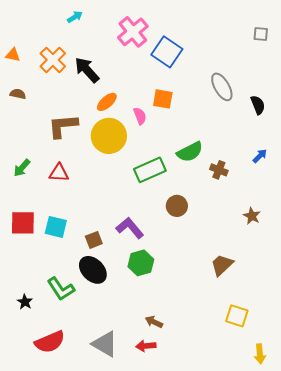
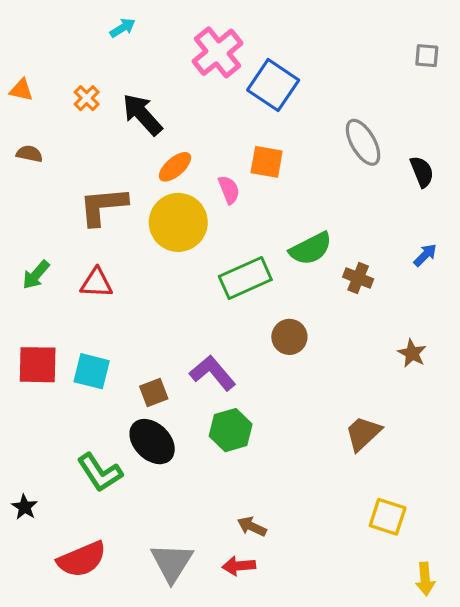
orange cross: (53, 60) -> (87, 98), size x0.6
black star: (25, 302) -> (25, 507), moved
gray triangle: (105, 344) -> (172, 563), turned 32

